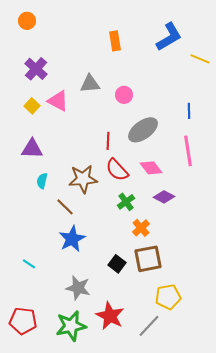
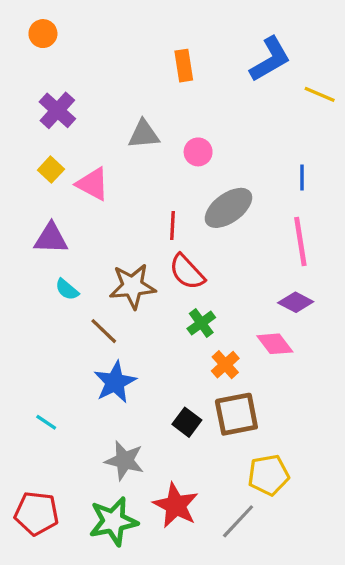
pink triangle: (58, 101) -> (93, 184), moved
pink diamond: (151, 168) -> (275, 344), moved
cyan semicircle: (42, 181) -> (67, 289), turned -63
purple diamond: (164, 197) -> (296, 302), moved

